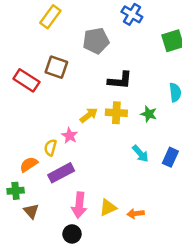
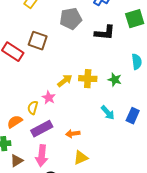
black L-shape: (120, 80) -> (105, 33), moved
pink arrow: (79, 205) -> (42, 156), moved
brown triangle: (31, 211) -> (17, 161), turned 40
orange arrow: (136, 214) -> (73, 134), moved

